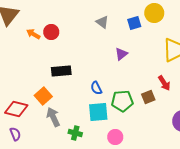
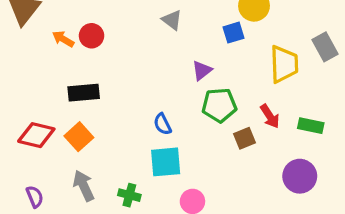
blue square: (134, 23) -> (233, 33), moved
black rectangle: (61, 71) -> (84, 93), moved
green pentagon: (122, 101) -> (219, 105), moved
red diamond: (16, 109) -> (36, 135), moved
gray arrow: (53, 117) -> (84, 186), moved

